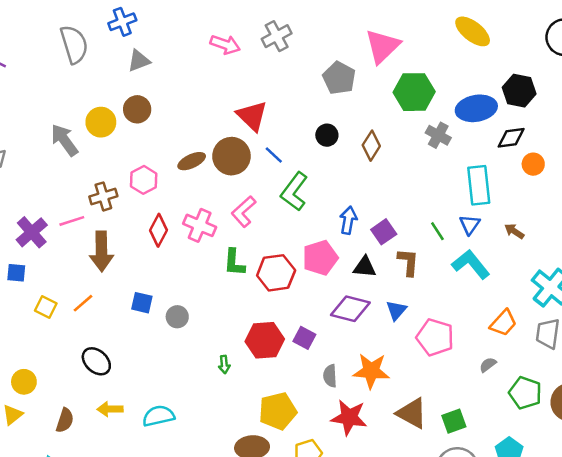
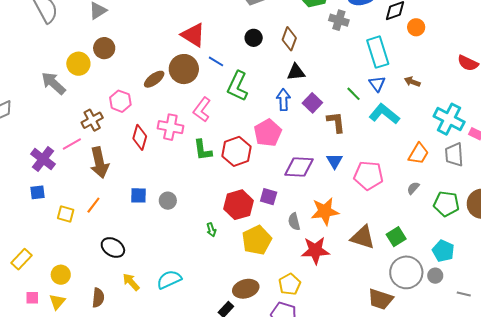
black triangle: (365, 267) -> (296, 72), moved
yellow arrow: (110, 409) -> (131, 282), turned 60
yellow pentagon: (278, 411) -> (257, 240), moved

